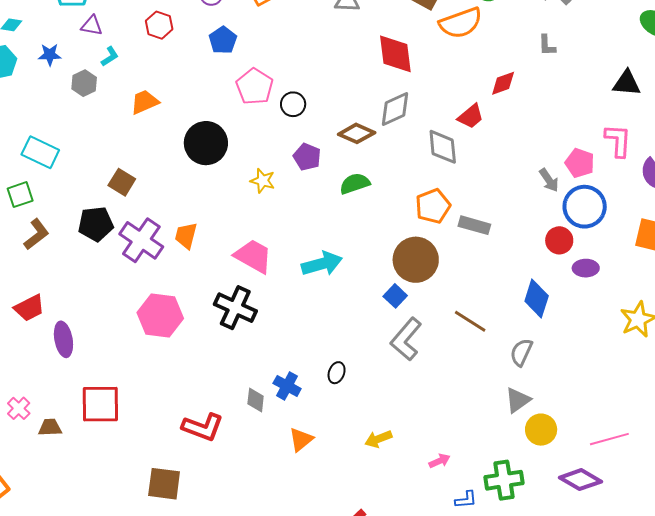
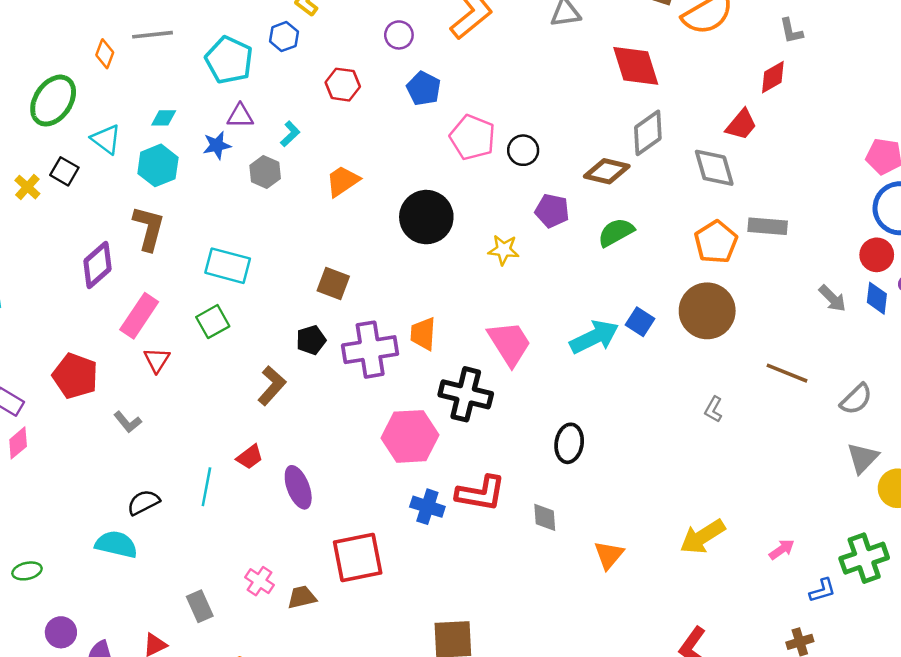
purple triangle: (92, 26) -> (240, 116), moved
gray L-shape: (547, 45) -> (791, 31), moved
gray arrow: (549, 180) -> (832, 298), moved
black pentagon: (96, 224) -> (311, 340), size x0.7
gray rectangle: (474, 225) -> (768, 226), moved
brown L-shape: (36, 234) -> (272, 386), moved
purple cross: (141, 240) -> (370, 350), turned -33
pink trapezoid: (253, 256) -> (509, 343), turned 39
blue square: (395, 296) -> (640, 322), moved
blue diamond: (537, 298) -> (877, 298), moved, size x0.7
red trapezoid: (29, 308) -> (250, 457), size x0.7
black cross: (235, 308) -> (466, 394), moved
gray L-shape: (406, 339) -> (713, 409), size x0.5
gray semicircle: (521, 352) -> (856, 399), turned -148
black ellipse: (337, 373) -> (569, 443), moved, size x1.4
blue cross: (287, 386) -> (427, 507), moved
red L-shape: (203, 427) -> (481, 493), moved
yellow arrow: (378, 439) -> (703, 537), size x1.4

